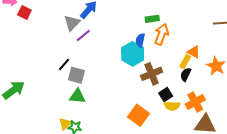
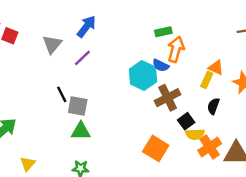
gray triangle: (72, 23) -> (52, 44), moved
blue semicircle: (140, 40) -> (161, 65), moved, turned -72
black line: (64, 65) -> (62, 94), turned -64
black semicircle: (186, 74) -> (213, 106), moved
orange cross: (195, 102) -> (210, 147), moved
yellow triangle: (65, 124) -> (28, 164), moved

